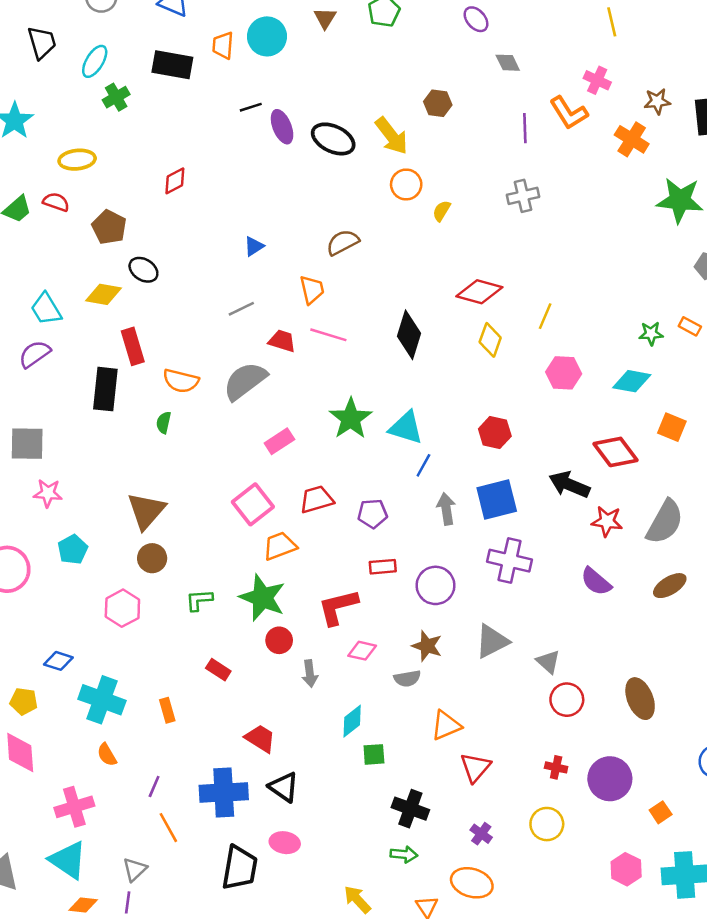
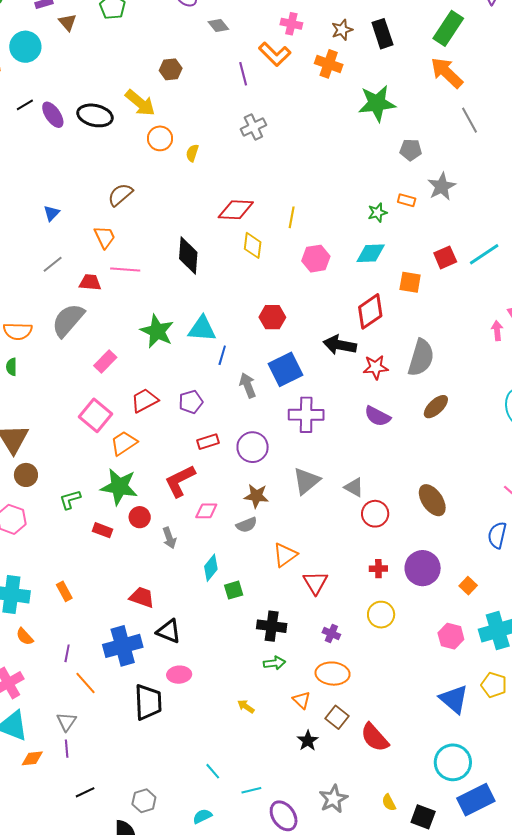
red diamond: (615, 452) -> (370, 311), turned -75
red rectangle: (218, 670) -> (103, 530), moved
yellow arrow: (357, 899) -> (246, 706), size x0.7

